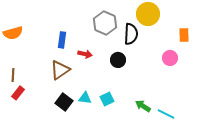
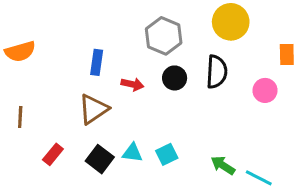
black semicircle: (131, 34) -> (217, 72), moved
black circle: (118, 60) -> (175, 78), moved
red rectangle: (18, 93) -> (53, 154), moved

